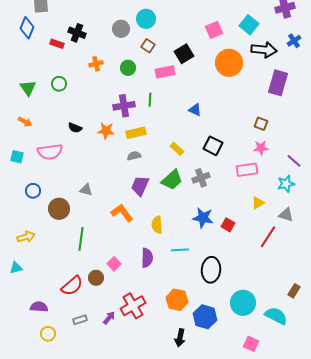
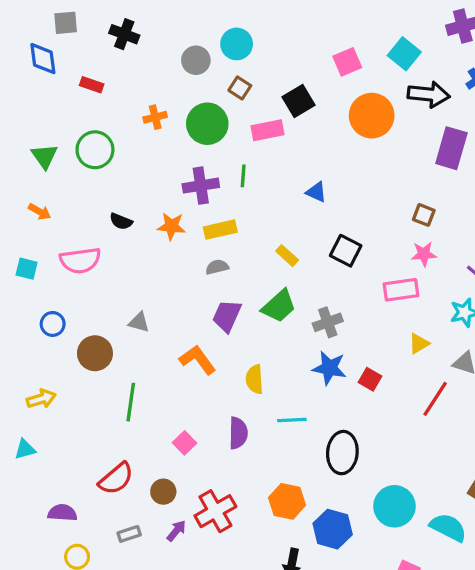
blue diamond: (27, 28) -> (43, 59), turned -30
black cross: (77, 33) -> (124, 34), moved
green circle: (128, 68) -> (207, 124), size x1.6
green circle: (59, 84) -> (95, 150), size x1.5
gray cross: (201, 178) -> (328, 322), moved
brown circle: (96, 278) -> (163, 492), moved

